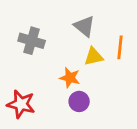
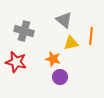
red star: (21, 104) -> (16, 62), moved

